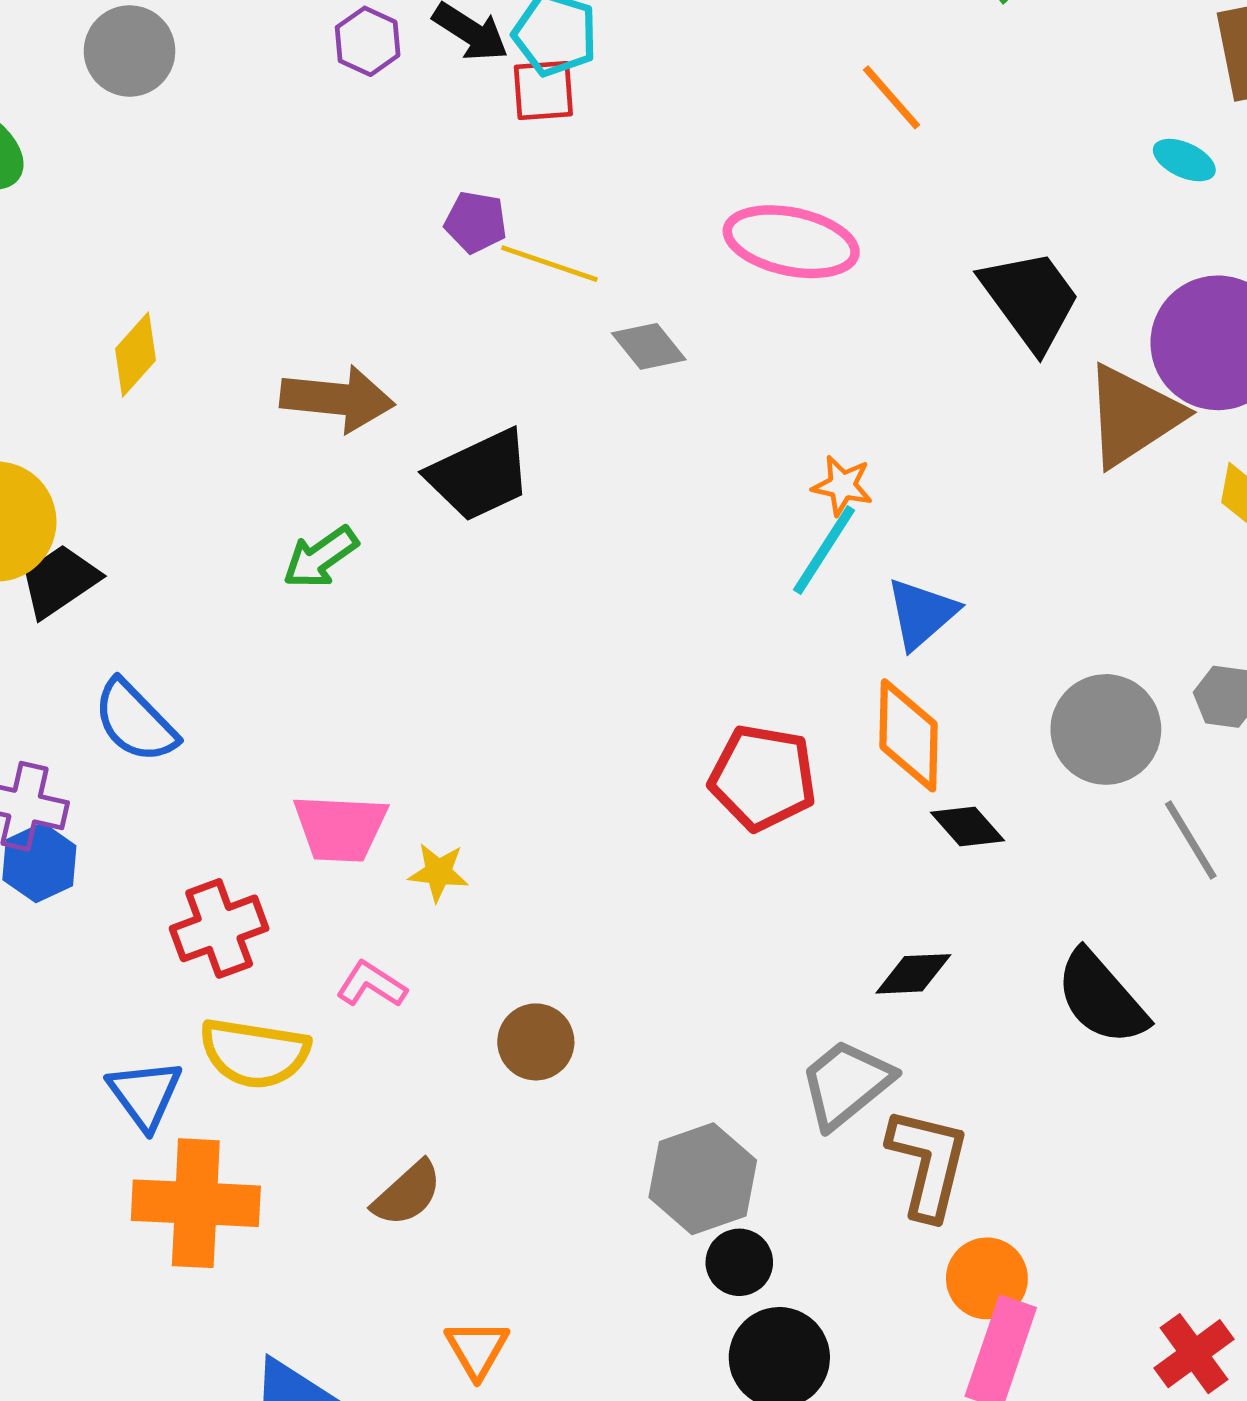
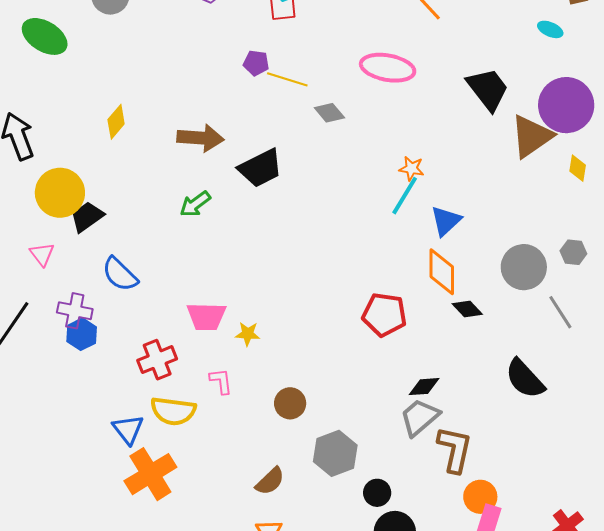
red pentagon: (763, 778) -> (384, 315), moved
black diamond: (913, 974) -> (424, 387), moved
pink L-shape: (371, 985) -> (221, 381), turned 52
gray hexagon: (703, 1179) -> (335, 453), moved
brown semicircle: (407, 1194) -> (270, 481), moved
orange cross: (196, 1203) -> (150, 474), turned -33

